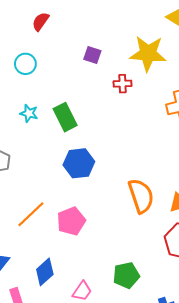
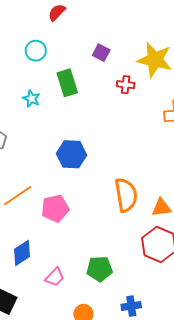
green rectangle: (65, 117) -> (67, 83), moved

